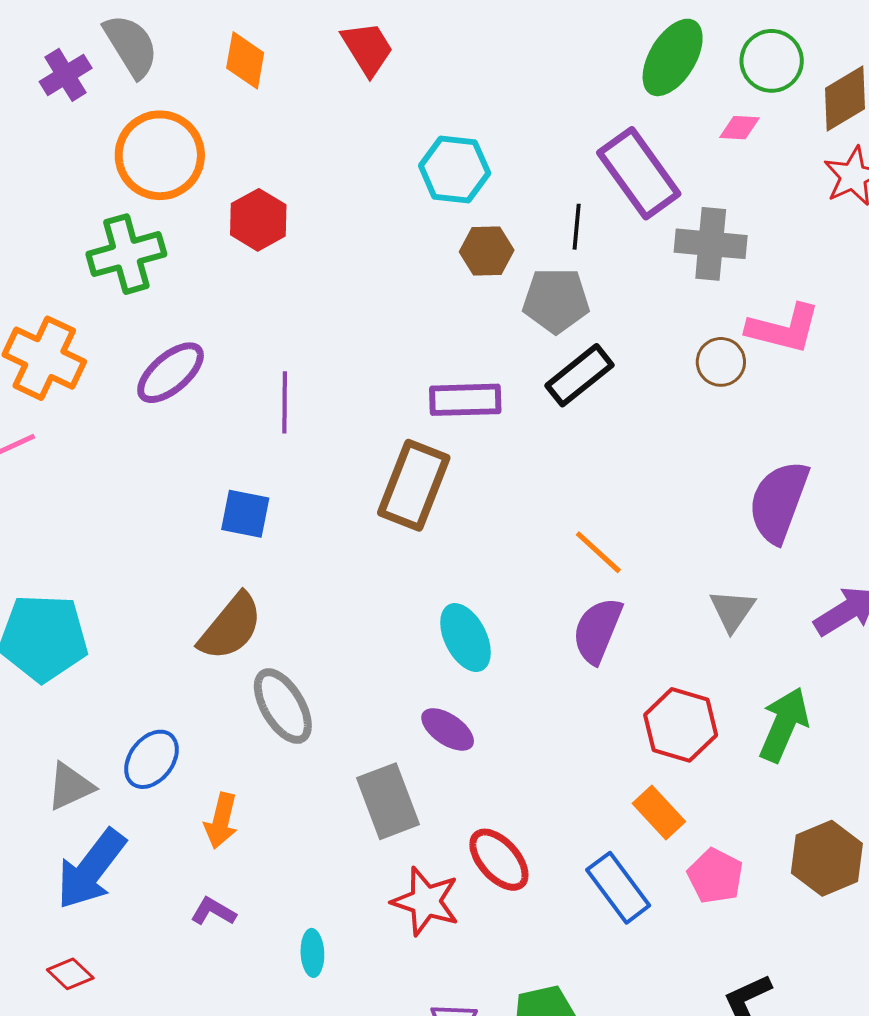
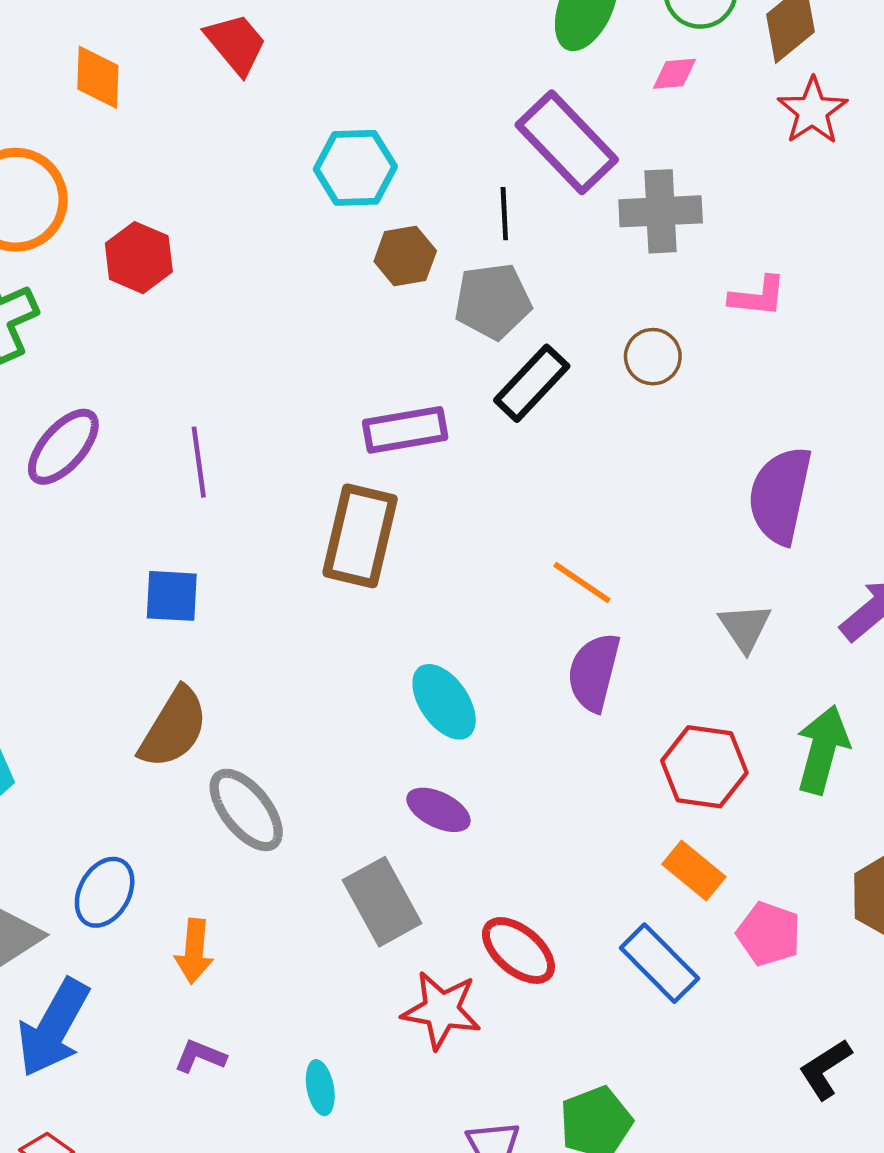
pink L-shape: (784, 329) -> (758, 296), size x0.7
brown circle: (721, 362) -> (653, 357), moved

